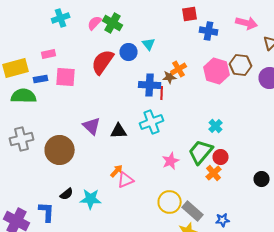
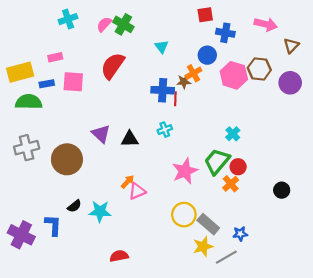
blue circle: (129, 52) -> (207, 55), moved
cyan cross: (152, 122) -> (165, 130), size x0.6
pink star: (171, 161) -> (185, 171), size x1.4

